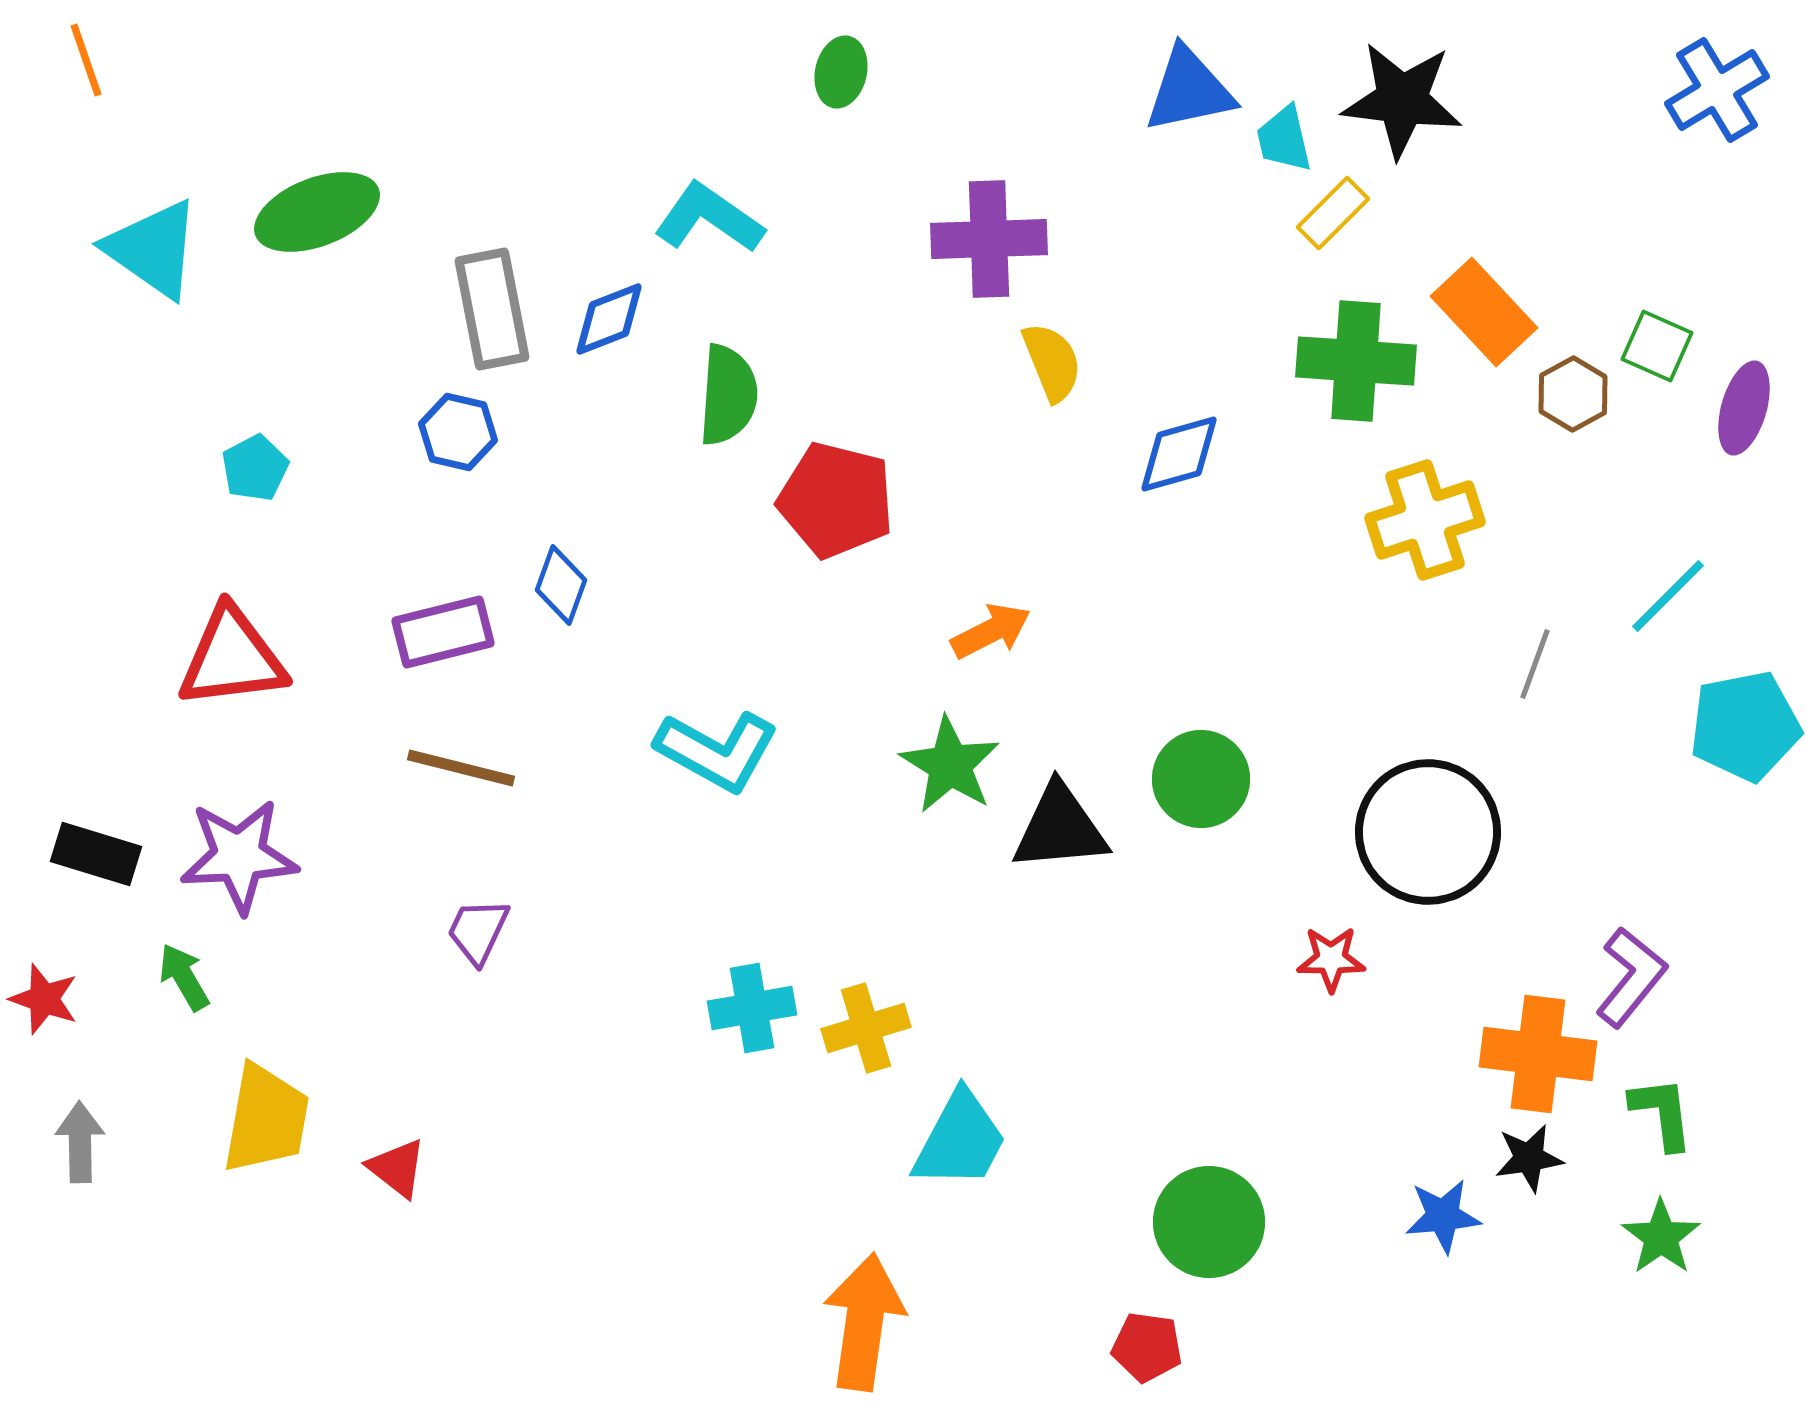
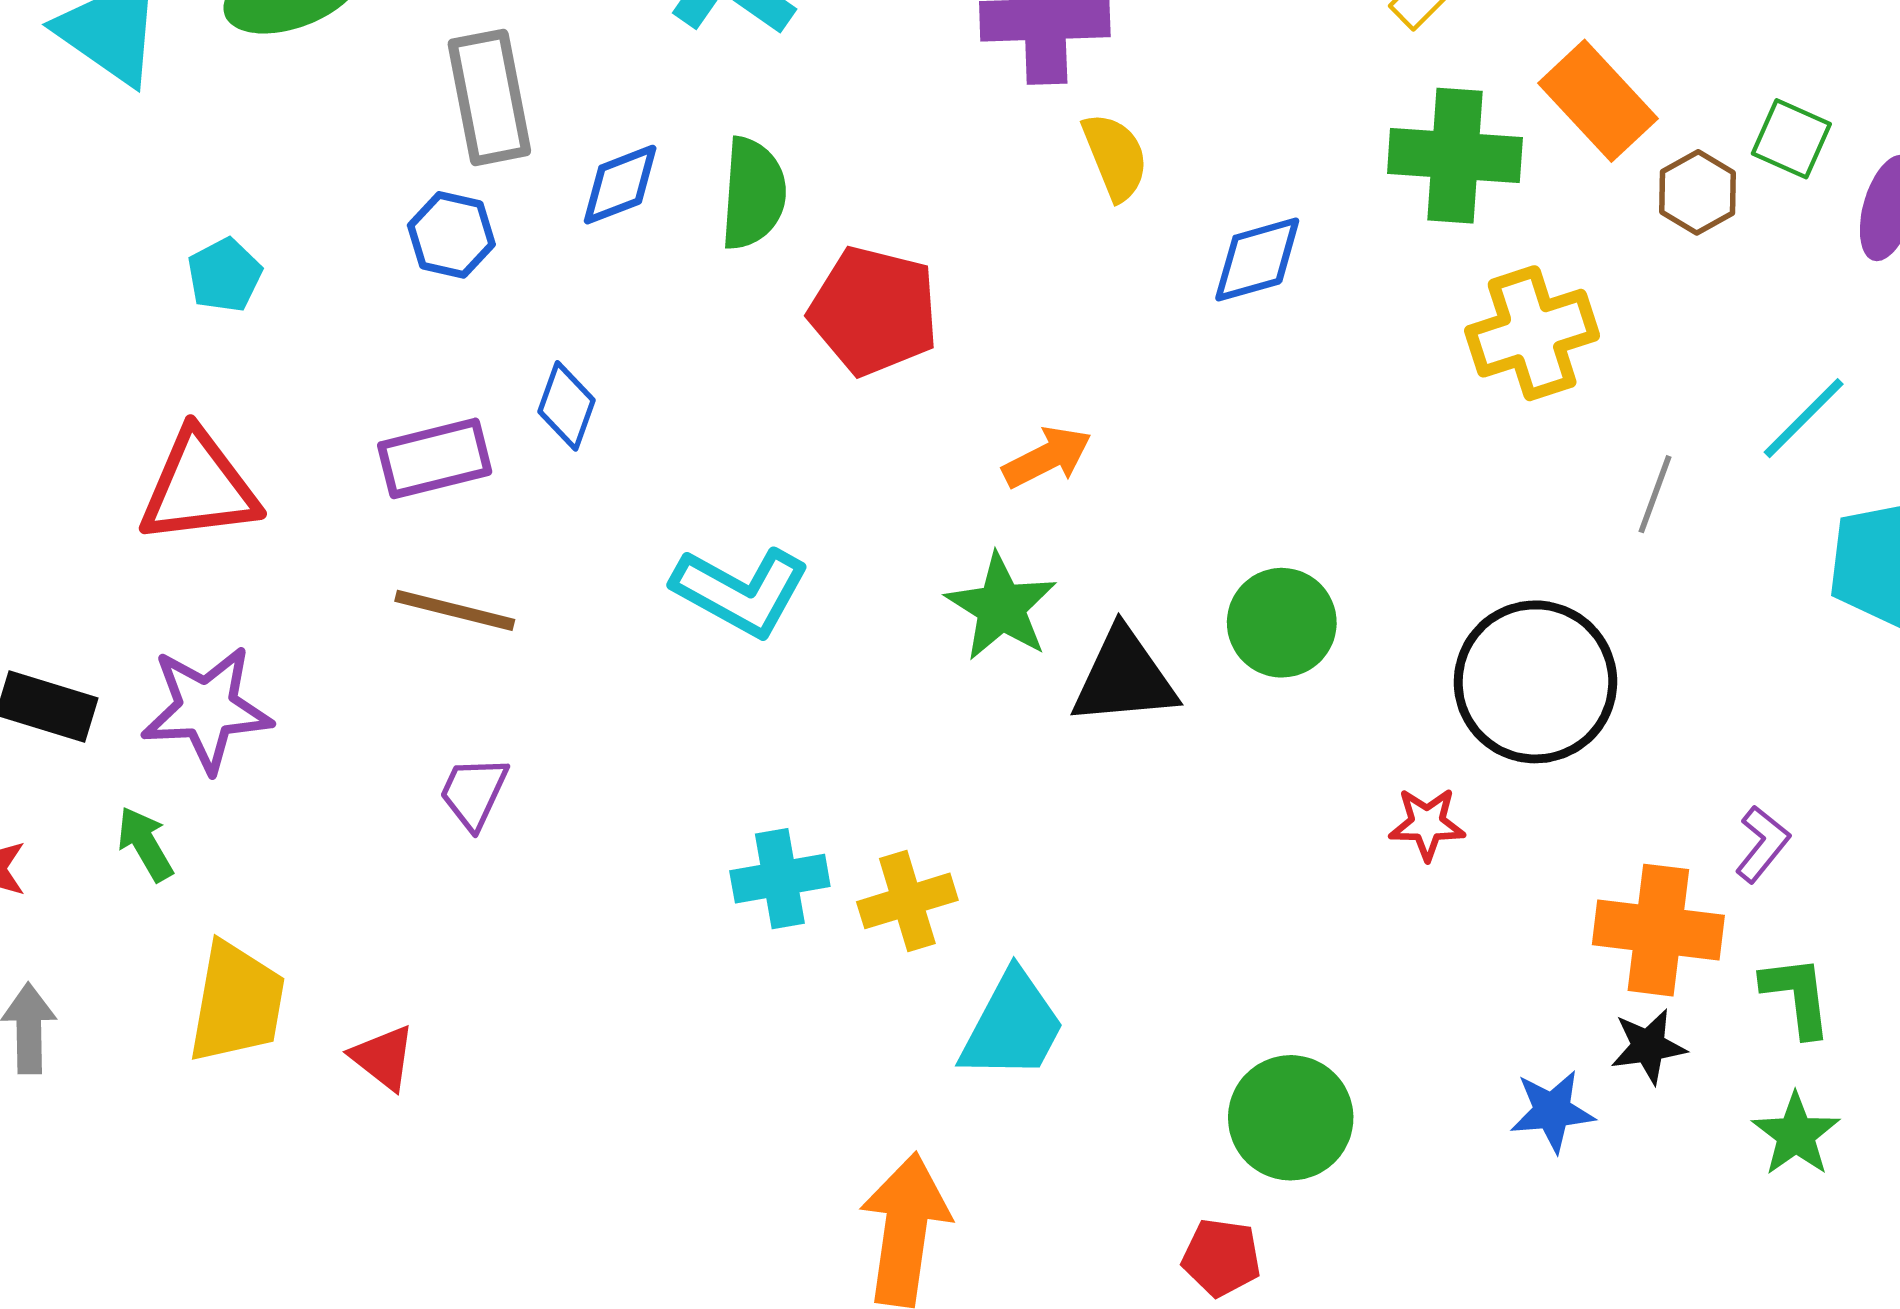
blue diamond: (609, 319) -> (620, 185), moved
purple L-shape: (1631, 977) -> (1762, 844), size x0.7

